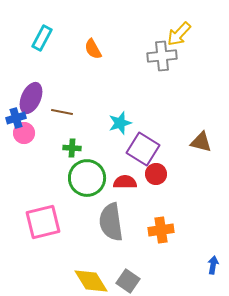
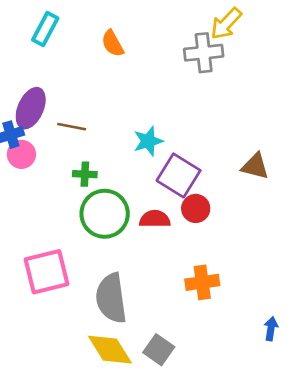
gray semicircle: (111, 222) -> (111, 298), moved

